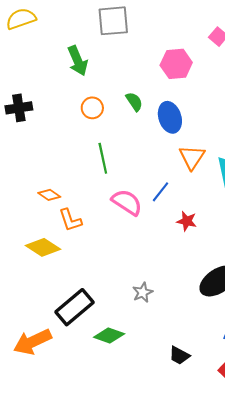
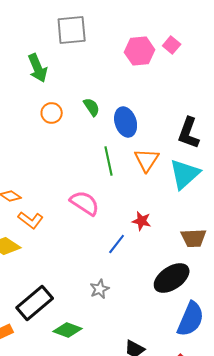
pink hexagon: (176, 64) -> (140, 51), moved
green line: (103, 158) -> (109, 161), moved
blue line: (160, 192) -> (117, 244), moved
orange L-shape: (70, 220) -> (31, 220), turned -35

